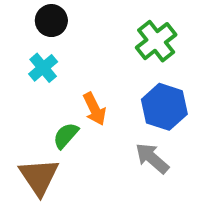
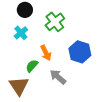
green cross: (156, 41) -> (55, 22), moved
gray arrow: (152, 158) -> (58, 77), moved

